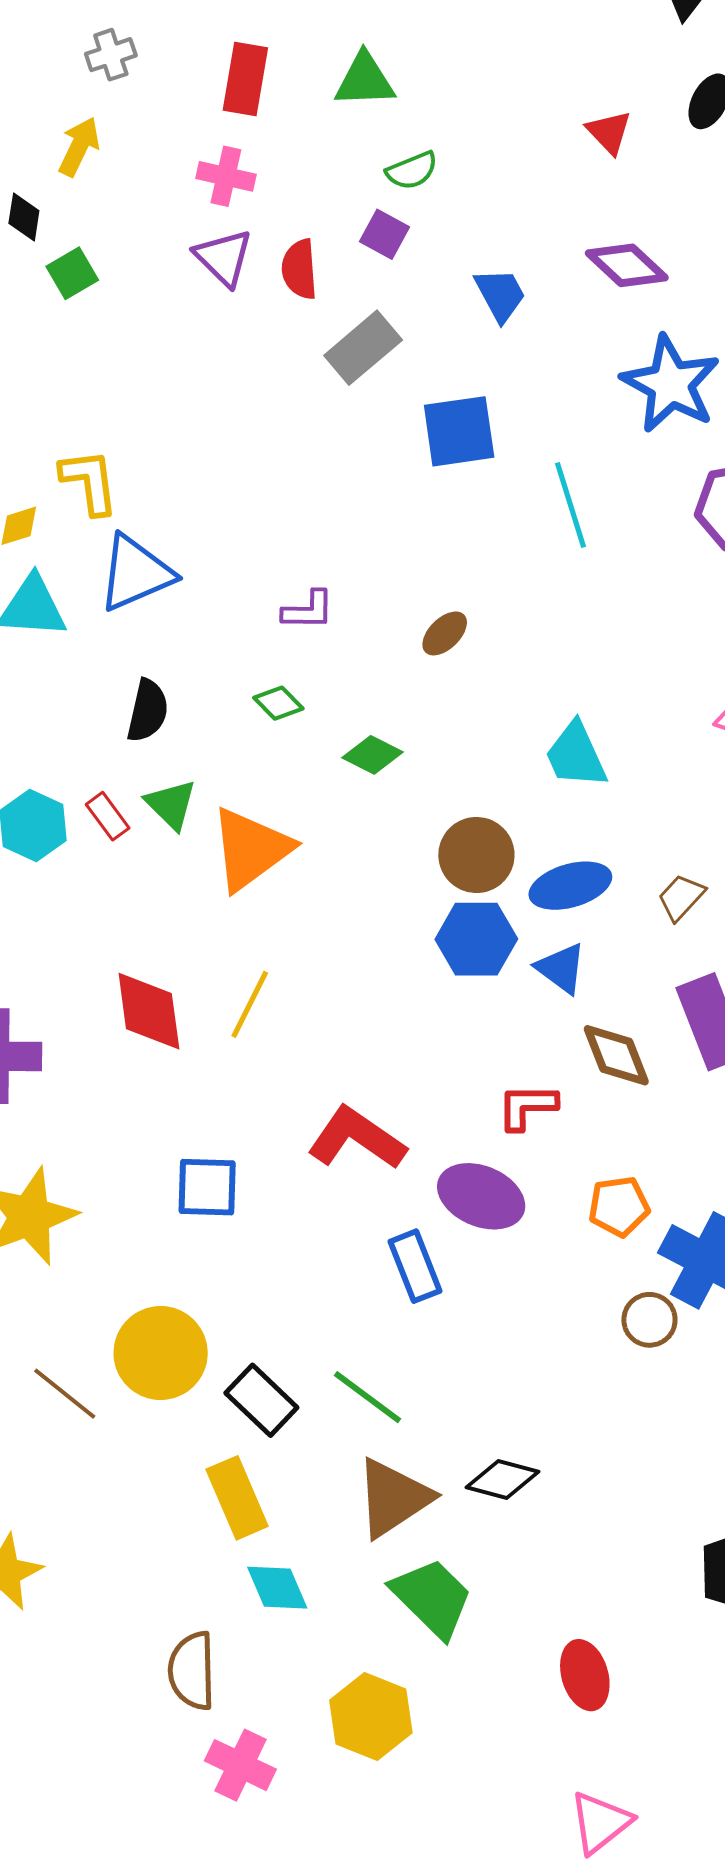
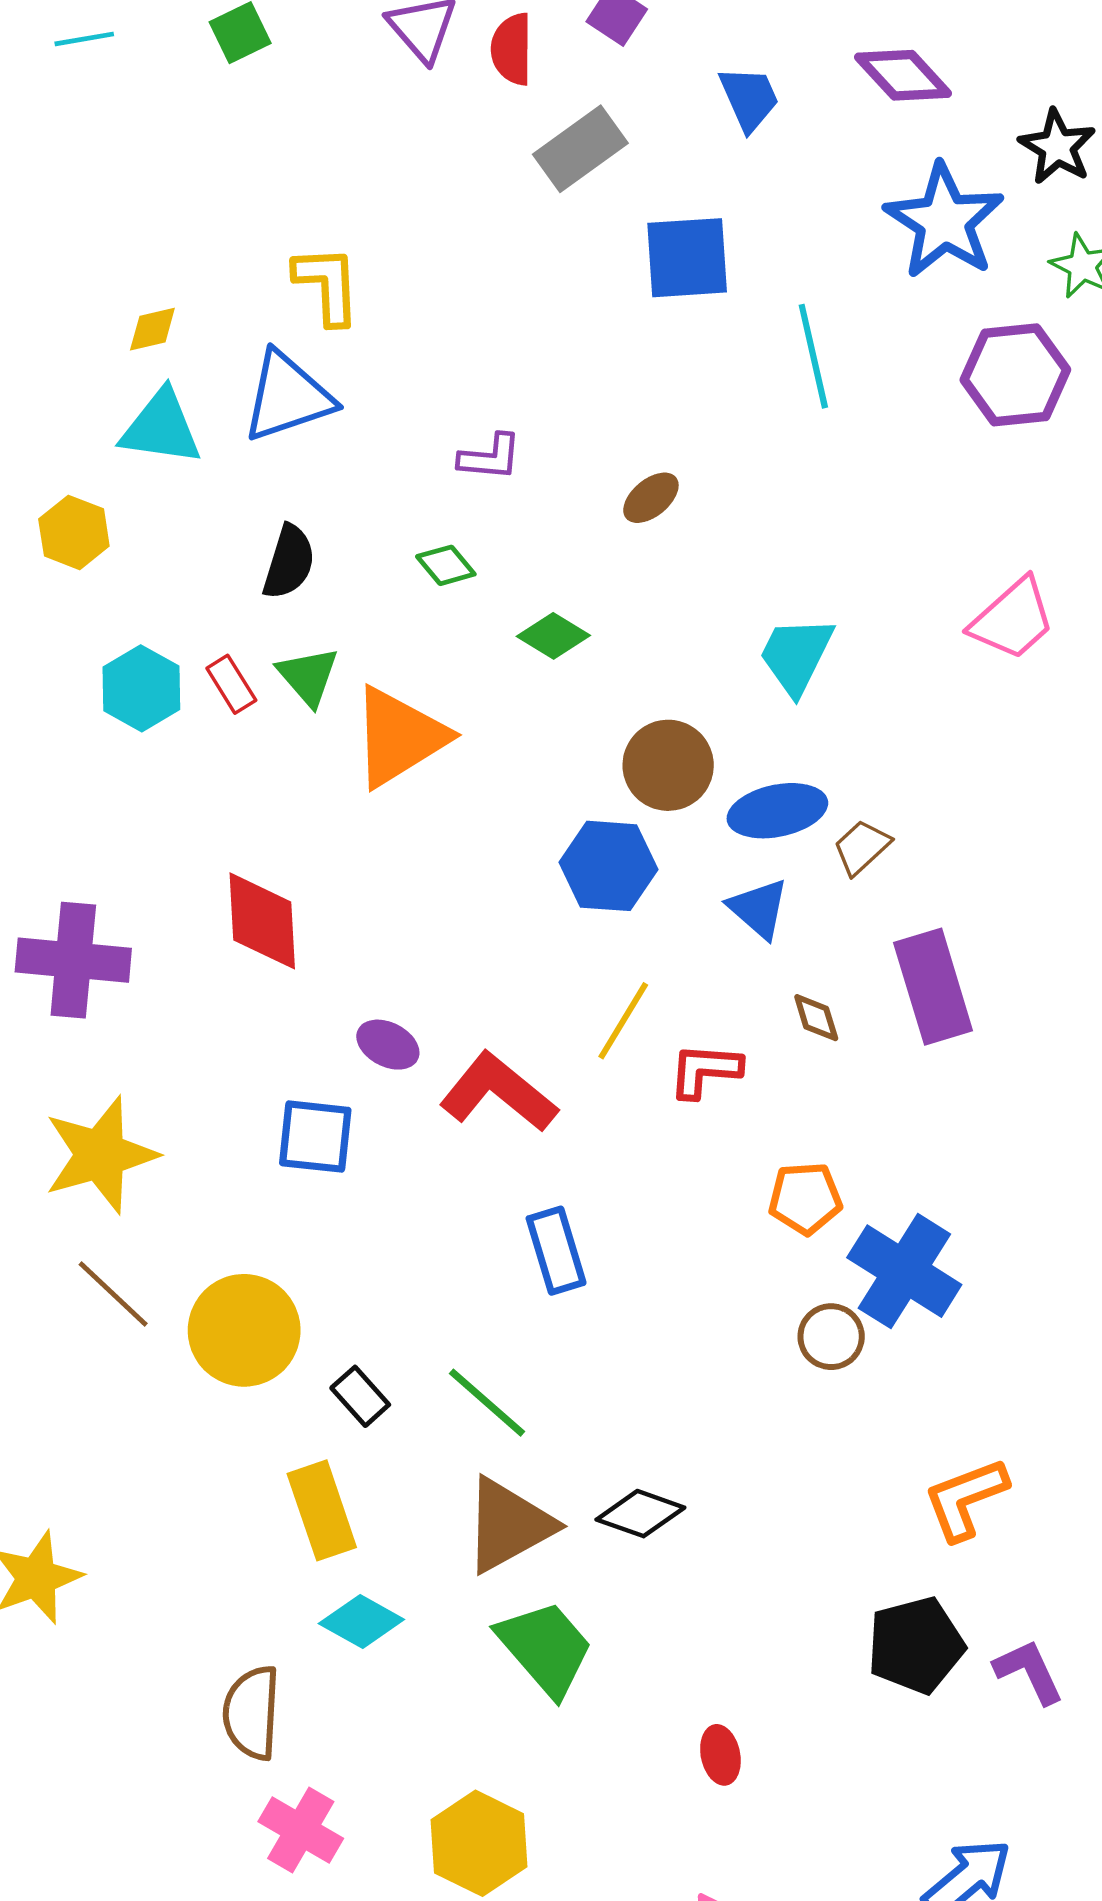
yellow L-shape: (89, 482) -> (327, 285), moved
cyan trapezoid: (576, 755) -> (796, 655), turned 46
brown trapezoid: (681, 897) -> (862, 847), moved
blue hexagon: (476, 939) -> (608, 866), moved
yellow line: (250, 1004) -> (623, 1021), moved
brown diamond: (616, 1055) -> (816, 1018), size x0.6
purple ellipse: (481, 1196) -> (388, 1045), moved, size x0.6
brown line: (65, 1394) -> (113, 1294), moved
black rectangle: (261, 1400) -> (360, 1396), size x0.7
cyan diamond: (277, 1588) -> (361, 1622), turned -42
red ellipse: (585, 1675) -> (720, 1755), size x0.7
yellow hexagon: (371, 1716) -> (479, 1843), moved

